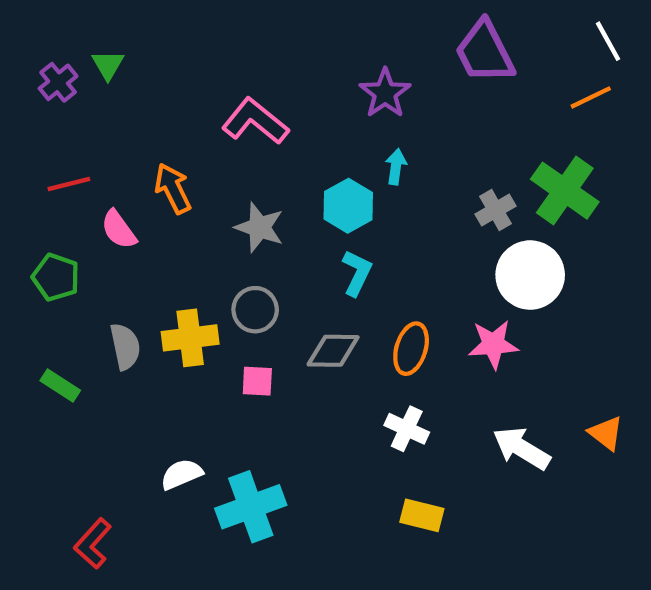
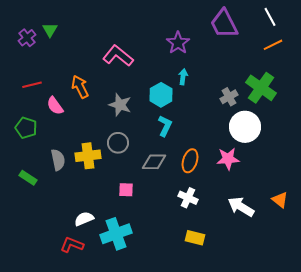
white line: (608, 41) -> (270, 17), moved
pink square: (257, 381) -> (126, 190), moved
red L-shape: (93, 544) -> (72, 245), moved, turned 70

